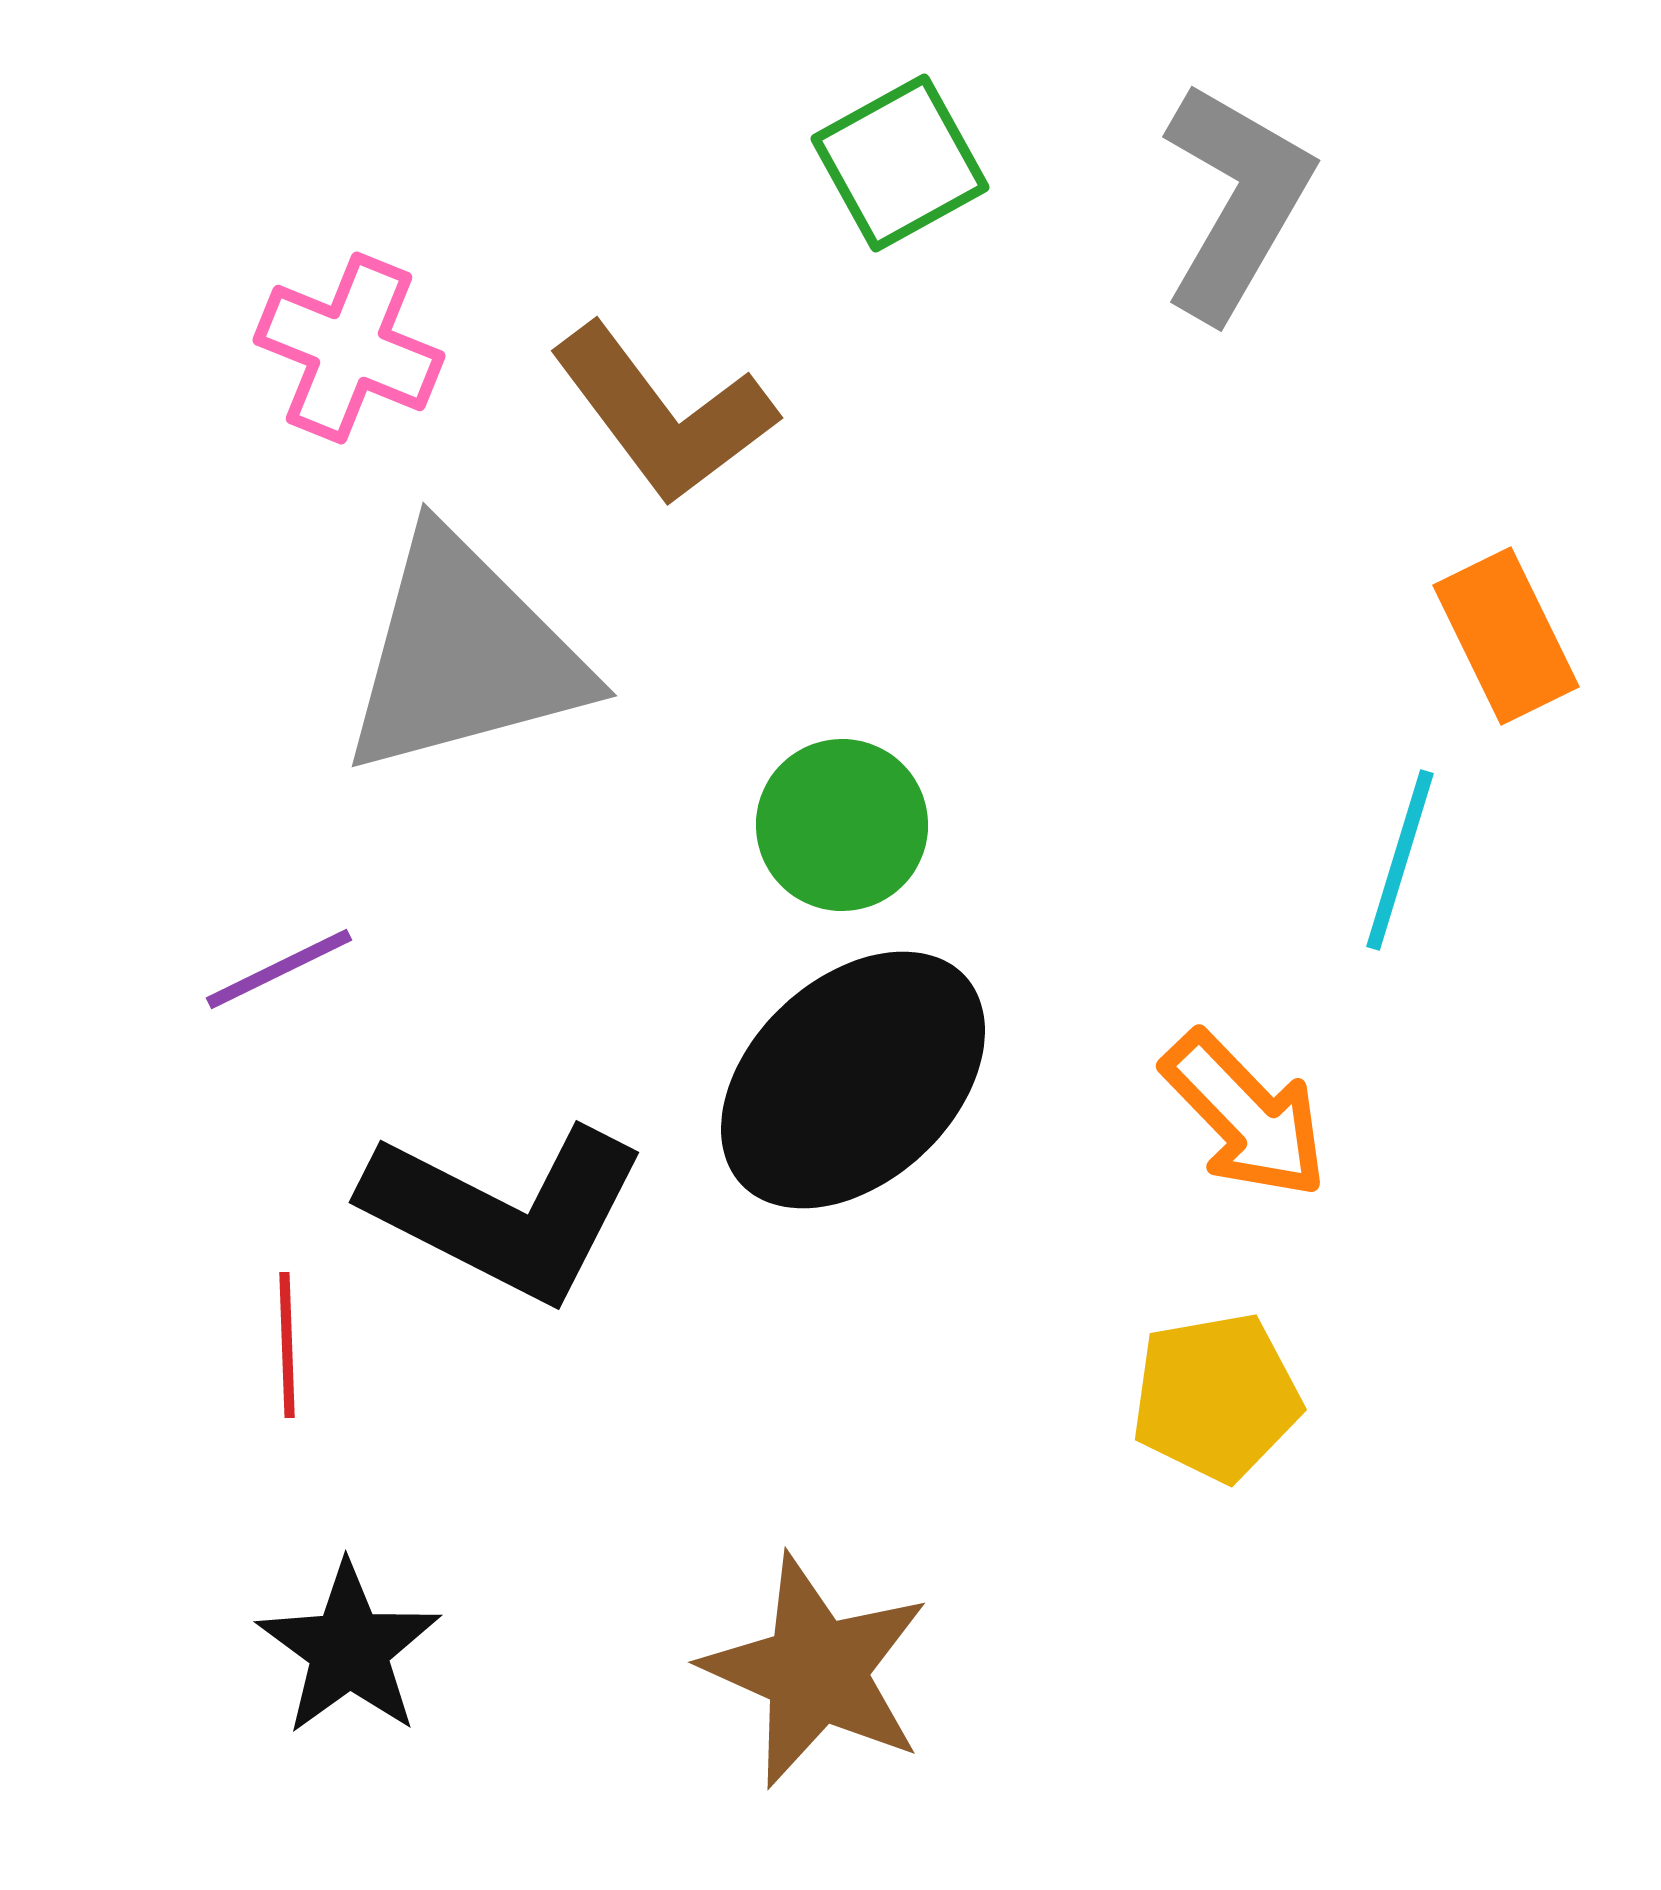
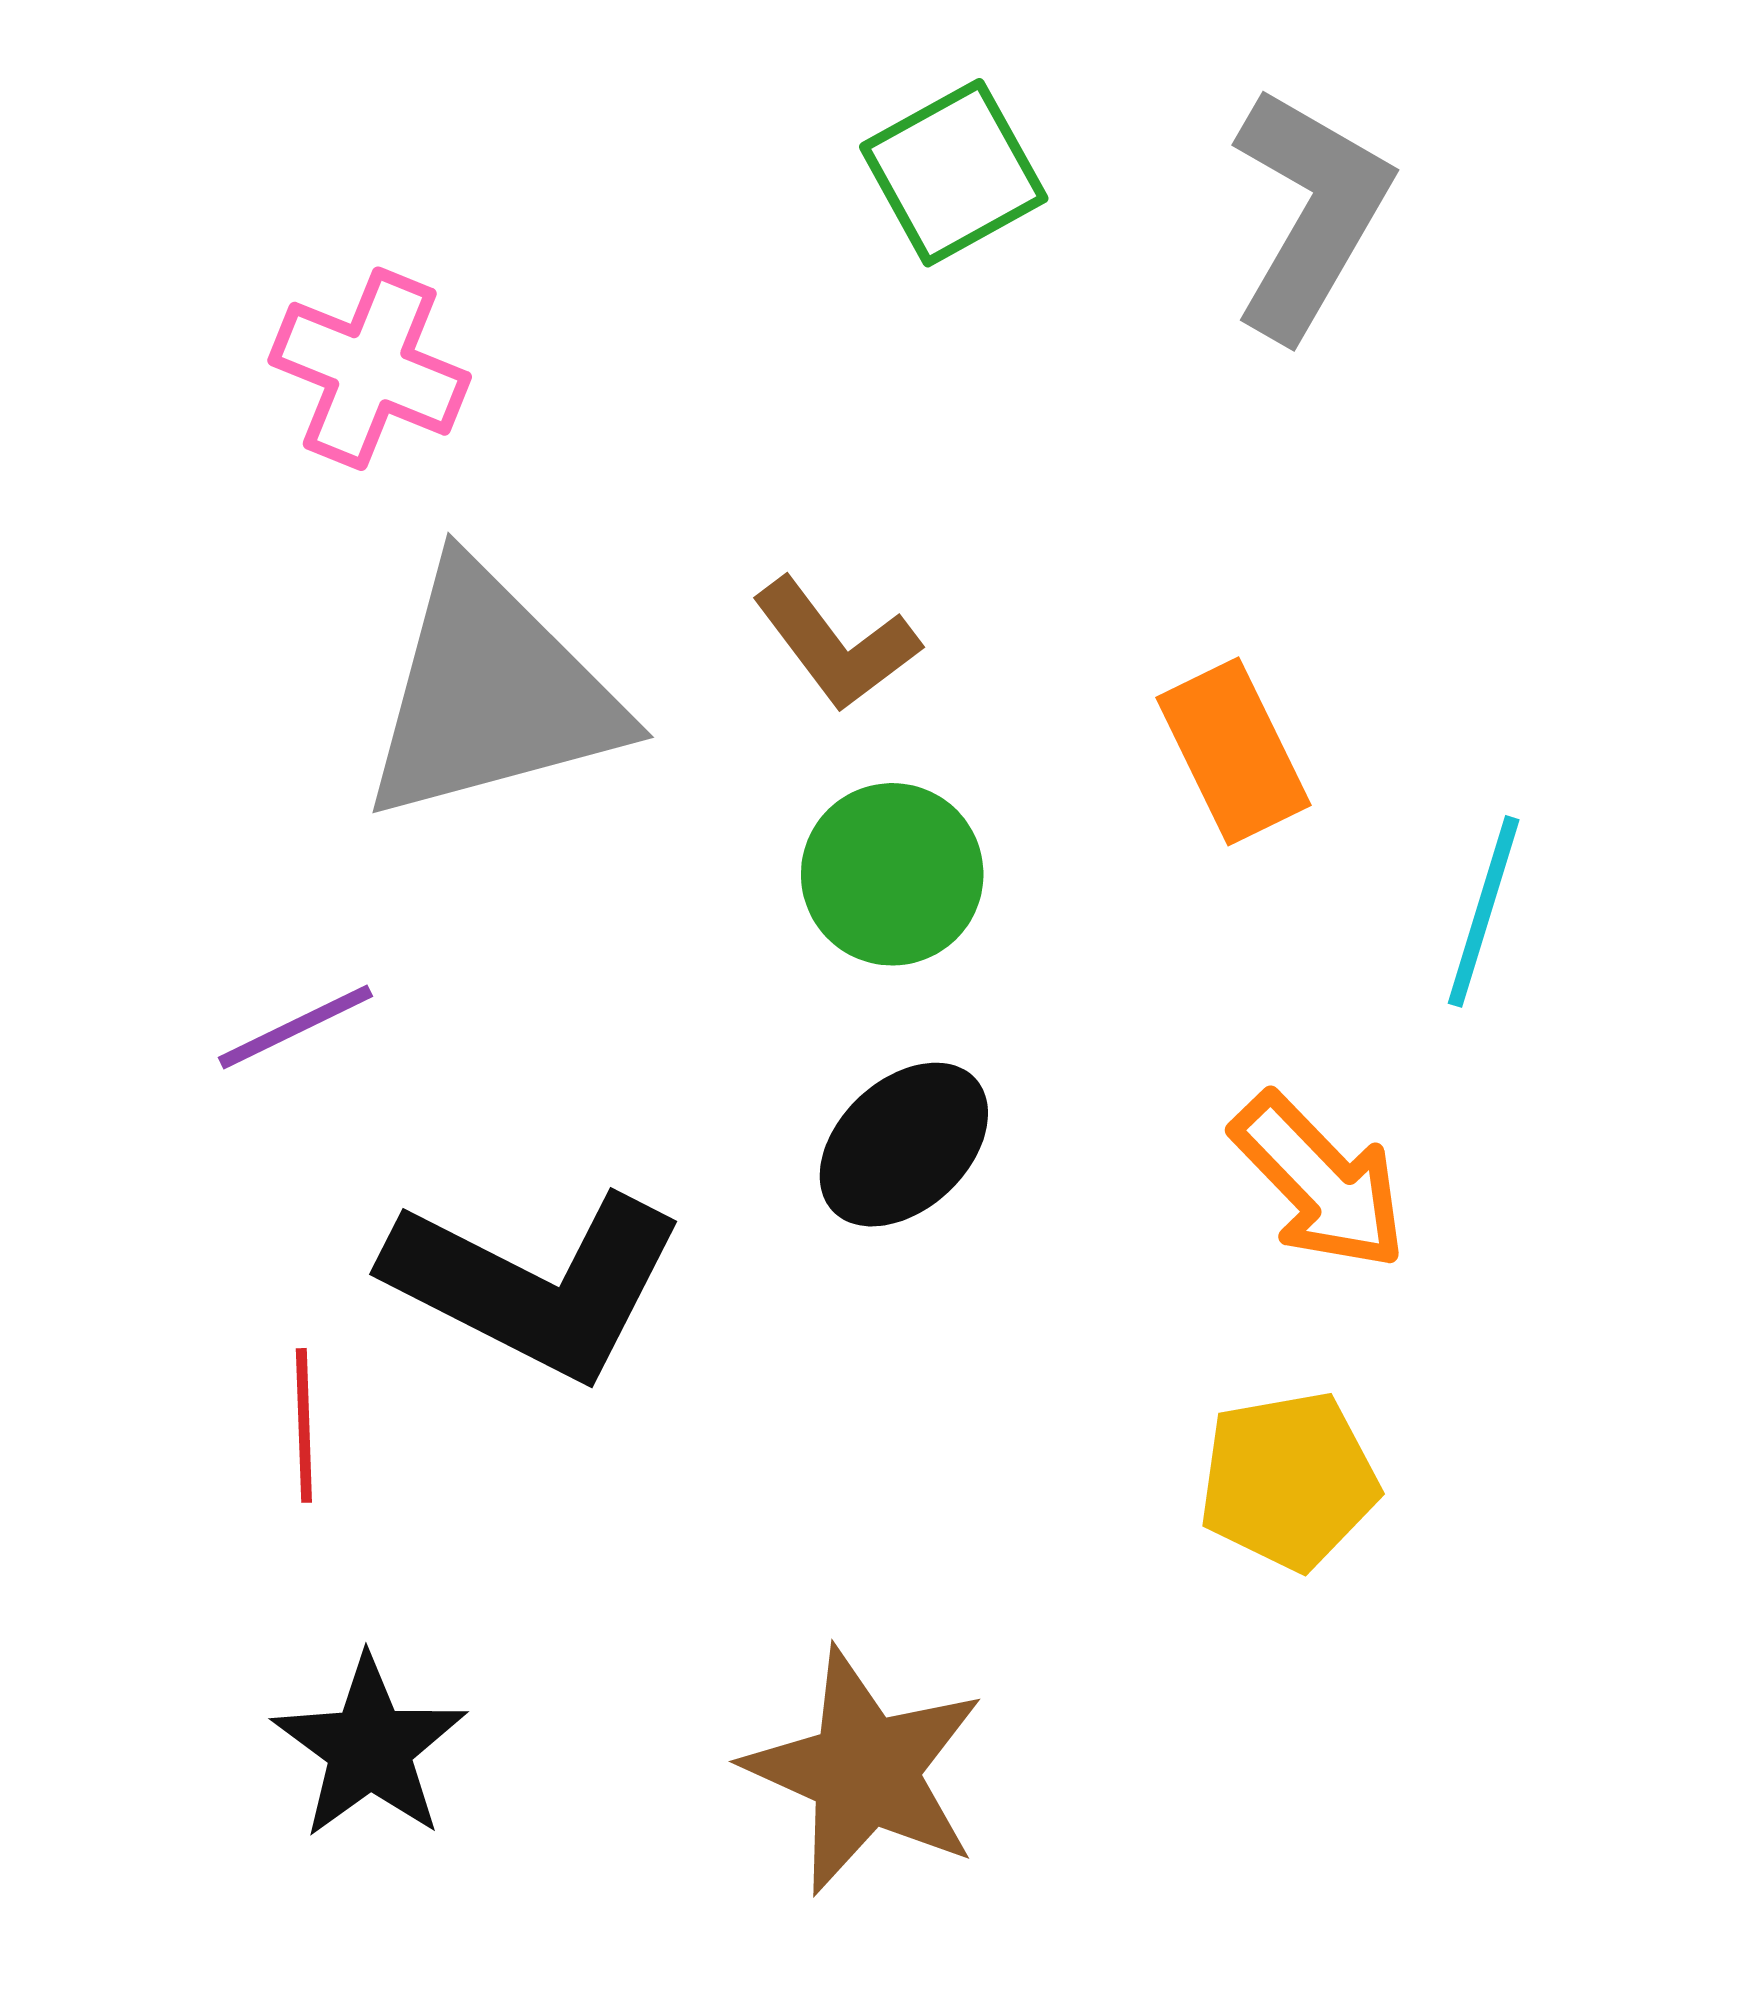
brown L-shape: (663, 414) -> (836, 644), moved, size x0.7
orange rectangle: (1506, 636) -> (1233, 751), moved
black ellipse: (853, 1080) -> (904, 1145), size x0.6

